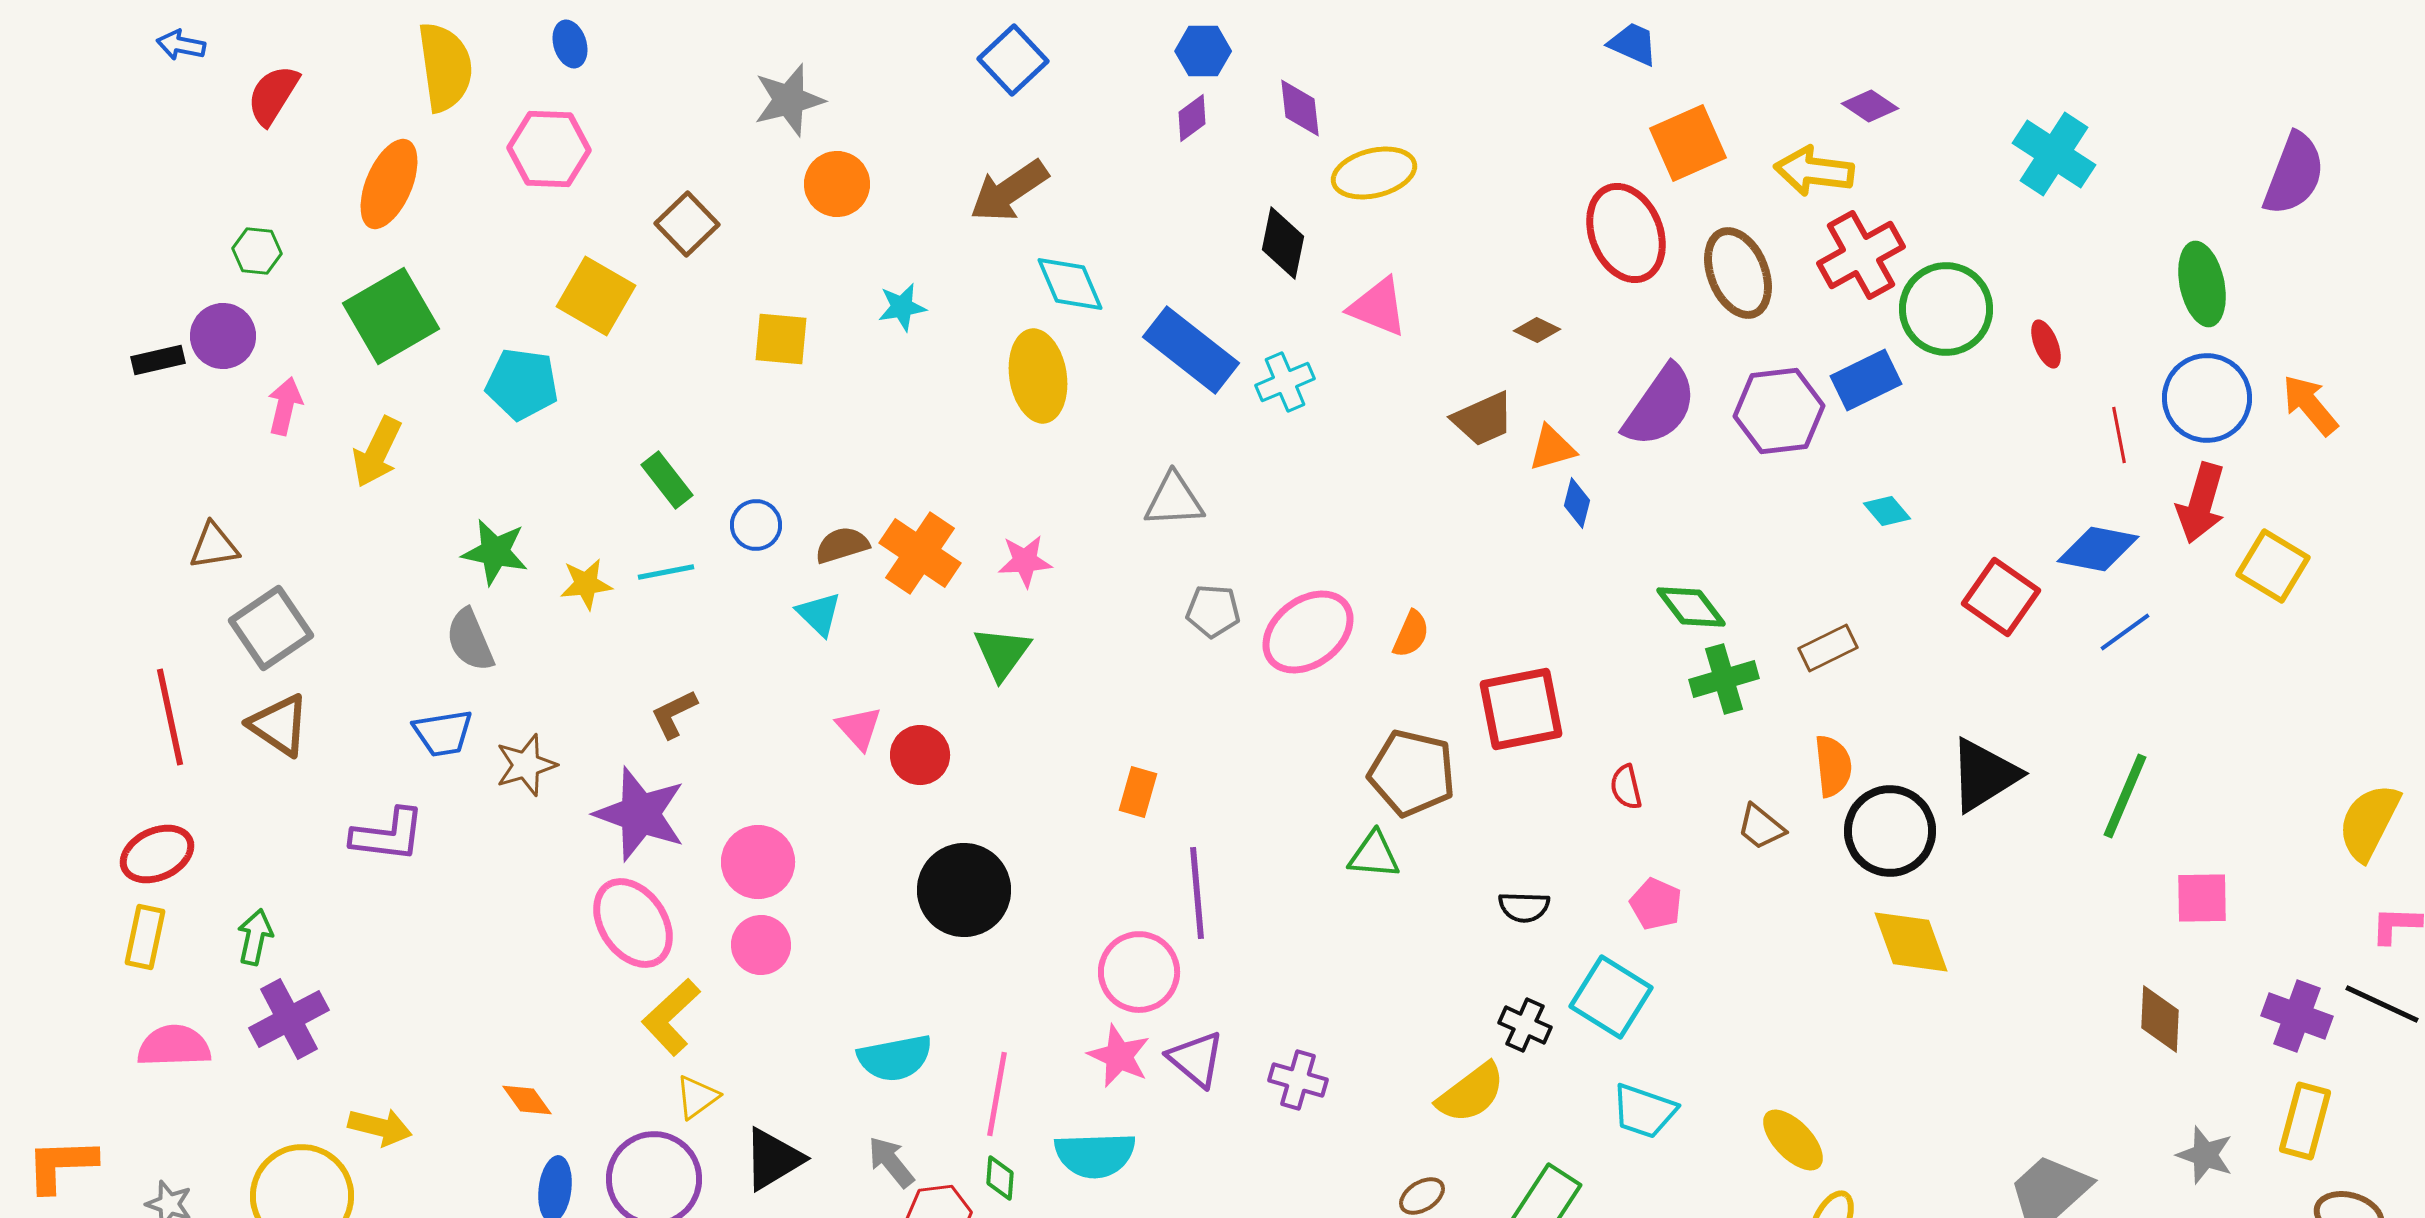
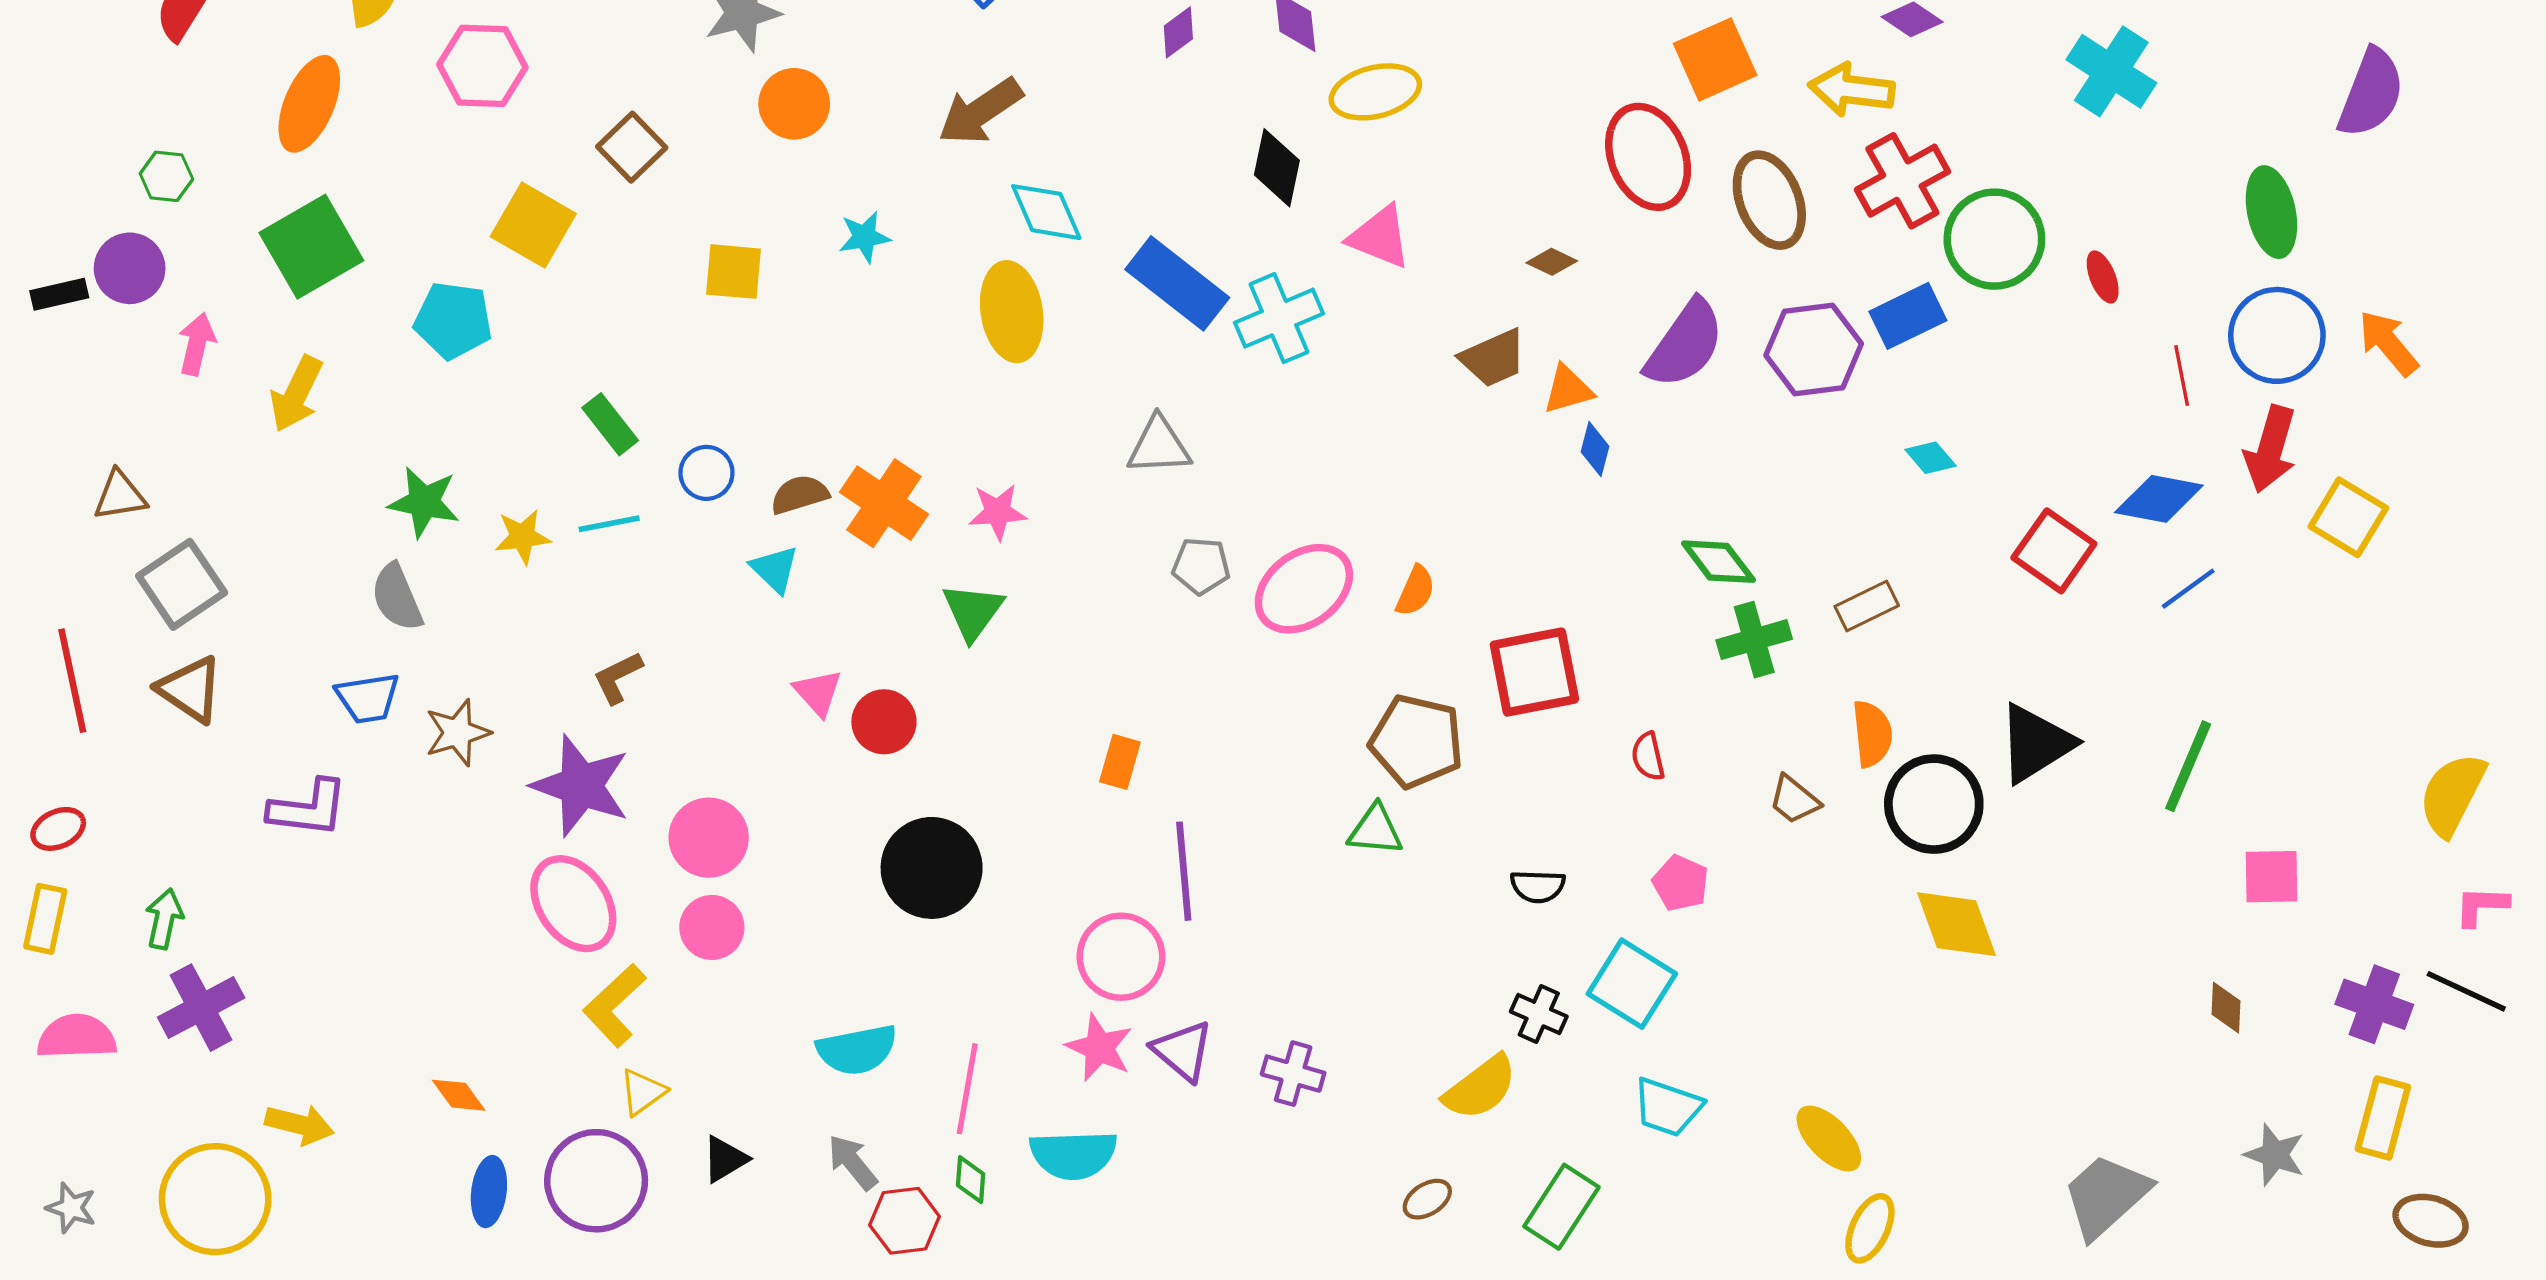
cyan cross: (1285, 382) -> (1279, 318), size x1.4
red ellipse: (157, 854) -> (58, 829), size x0.7
brown diamond: (2160, 1019) -> (2226, 1008), size x0.7
black triangle: (773, 1159) -> (725, 1159), size x0.7

